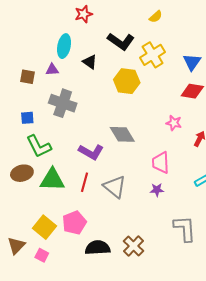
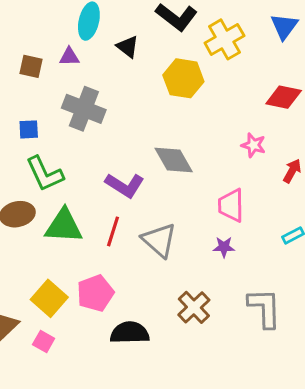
blue triangle: (192, 62) -> (284, 26), moved
brown cross: (134, 246) -> (194, 307), moved

